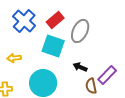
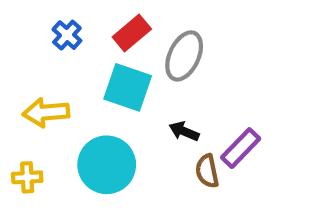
blue cross: (24, 21) -> (67, 35), size x0.6
yellow arrow: (14, 58) -> (46, 112), size x1.5

